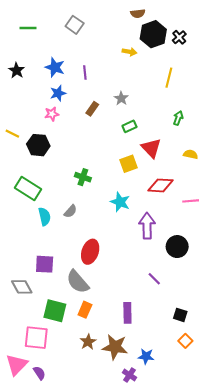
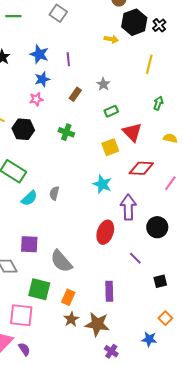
green cross: (83, 177) -> (66, 132), moved
pink line: (191, 201) -> (170, 183), turned -49
gray semicircle: (70, 211) -> (54, 193), turned 152
cyan semicircle: (45, 216) -> (29, 198), turned 60
red ellipse: (90, 252) -> (105, 232), moved
orange rectangle: (85, 310) -> (68, 297), moved
black square: (180, 315) -> (160, 281), moved, turned -32
blue star: (146, 356) -> (149, 339), moved

